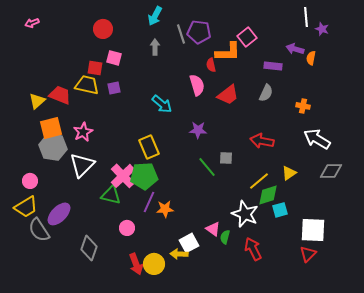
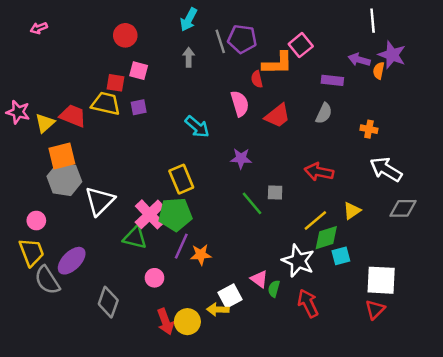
purple star: (322, 29) -> (392, 55), moved, size x1.6
pink star: (83, 132) -> (18, 112), moved, turned -30
yellow trapezoid: (26, 207) -> (31, 252), turned -80

